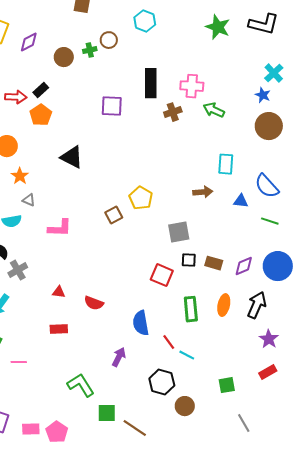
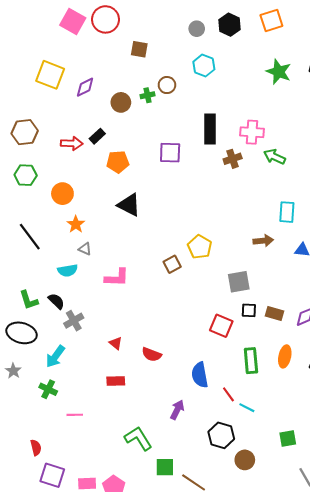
orange pentagon: (41, 115) -> (118, 162), moved, turned 30
red triangle: (59, 292) -> (116, 343), turned 32

